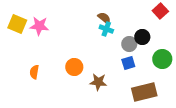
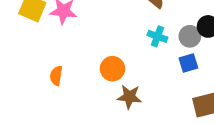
cyan cross: (106, 29) -> (157, 36), moved
brown star: (98, 82) -> (129, 97), moved

